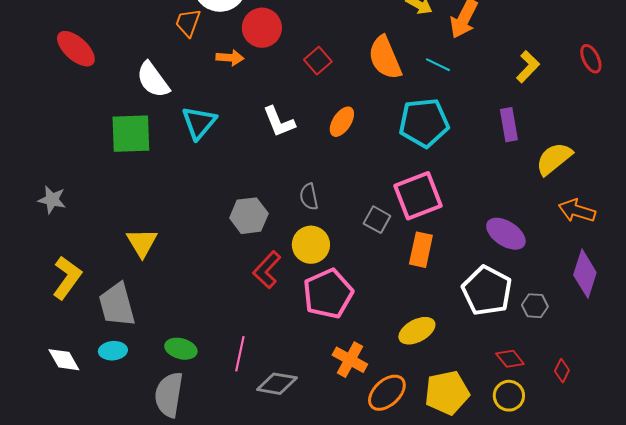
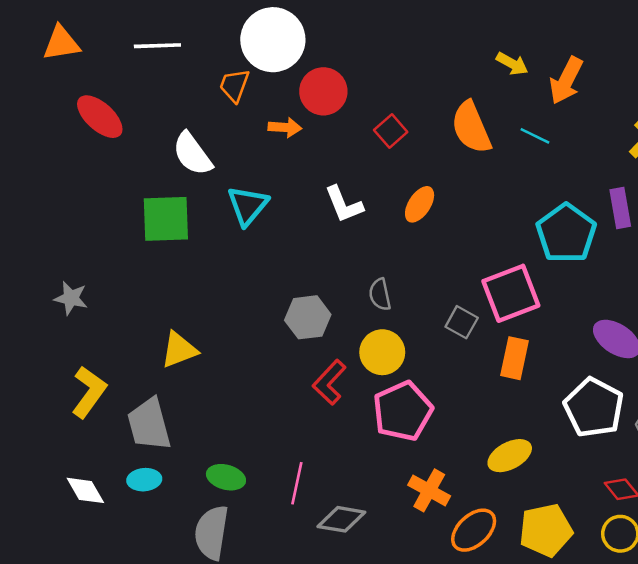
cyan pentagon: (424, 123) -> (566, 233), moved, turned -30
yellow triangle: (142, 243) -> (179, 350), turned 40

